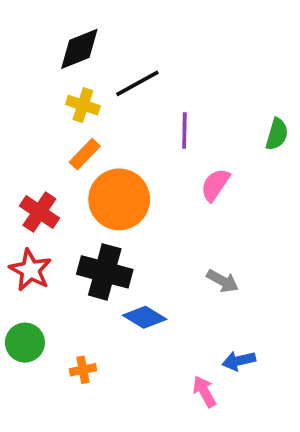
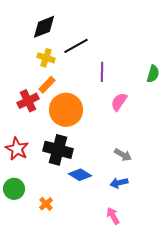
red cross: (39, 212) -> (28, 101), moved, turned 30
blue arrow: (239, 361) -> (119, 183), moved
orange cross: (83, 370) -> (46, 204), turned -32

